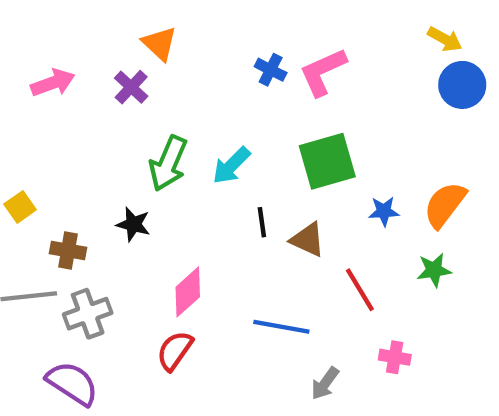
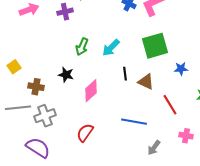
purple cross: (131, 87) -> (65, 12), turned 35
green arrow: (168, 163) -> (82, 47), size x0.7
pink diamond: (188, 292) -> (91, 91), moved

